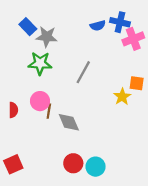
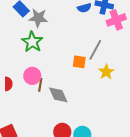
green star: (40, 63) -> (32, 42), turned 30
gray line: (83, 72) -> (95, 50), moved
orange square: (137, 83) -> (79, 62), moved

